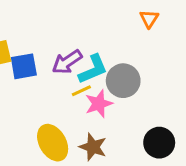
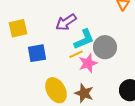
purple arrow: (67, 62) -> (66, 22), moved
blue square: (24, 66) -> (37, 53), moved

